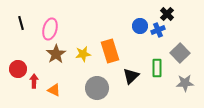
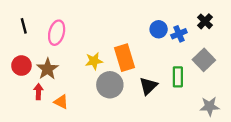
black cross: (167, 14) -> (205, 21), moved
brown star: (56, 54) -> (48, 69), moved
red circle: (18, 69) -> (21, 66), moved
gray star: (185, 83) -> (210, 106), moved
gray circle: (97, 88) -> (110, 85), moved

